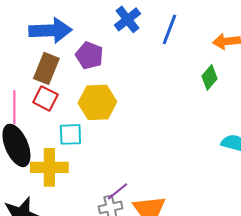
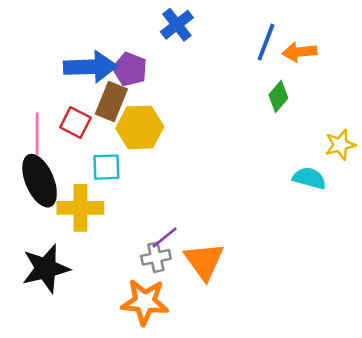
blue line: (169, 29) -> (266, 42), moved
blue arrow: (50, 30) -> (90, 67), moved
brown rectangle: (46, 68) -> (111, 101), moved

